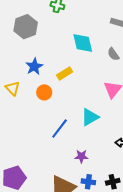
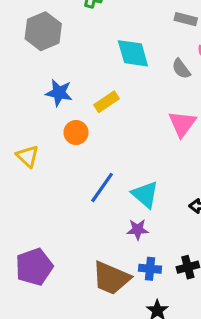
blue star: (34, 67) -> (59, 93), turned -30
yellow triangle: (12, 88) -> (28, 156), moved
cyan triangle: (90, 117) -> (145, 194), moved, turned -48

